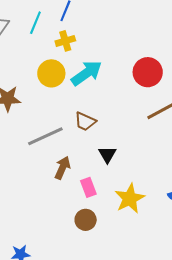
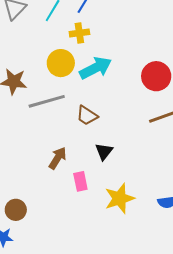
gray line: (45, 136) -> (47, 101), moved
brown circle: (86, 220) -> (16, 210), moved

